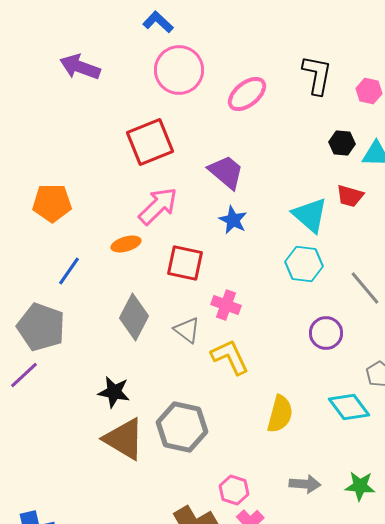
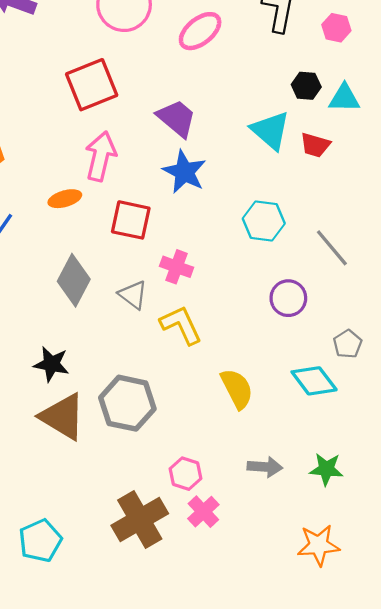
pink arrow: (158, 206) -> (101, 156), turned -33
cyan triangle: (310, 215) -> (270, 131), moved
blue star: (233, 220) -> (184, 172), size x1.4
yellow semicircle: (280, 414) -> (237, 389), turned -42

